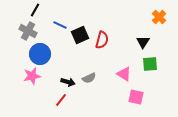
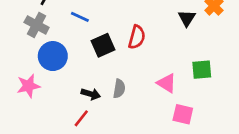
black square: (80, 35) -> (103, 45), moved
black triangle: (143, 42) -> (187, 18), moved
pink star: (32, 76) -> (28, 86), moved
gray semicircle: (89, 78) -> (119, 89), turned -56

